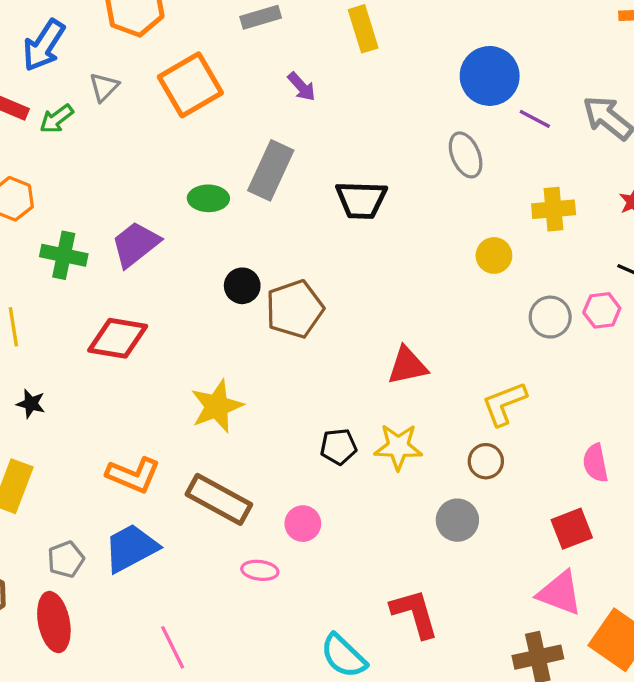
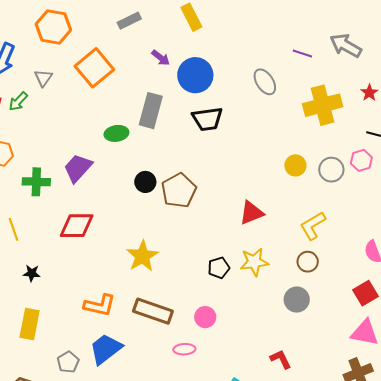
blue circle: (490, 76) -> (195, 75), moved
yellow cross: (554, 209) -> (323, 105), size x1.5
yellow circle: (494, 255) -> (295, 165), moved
red L-shape: (415, 613) -> (281, 359), size x0.7

